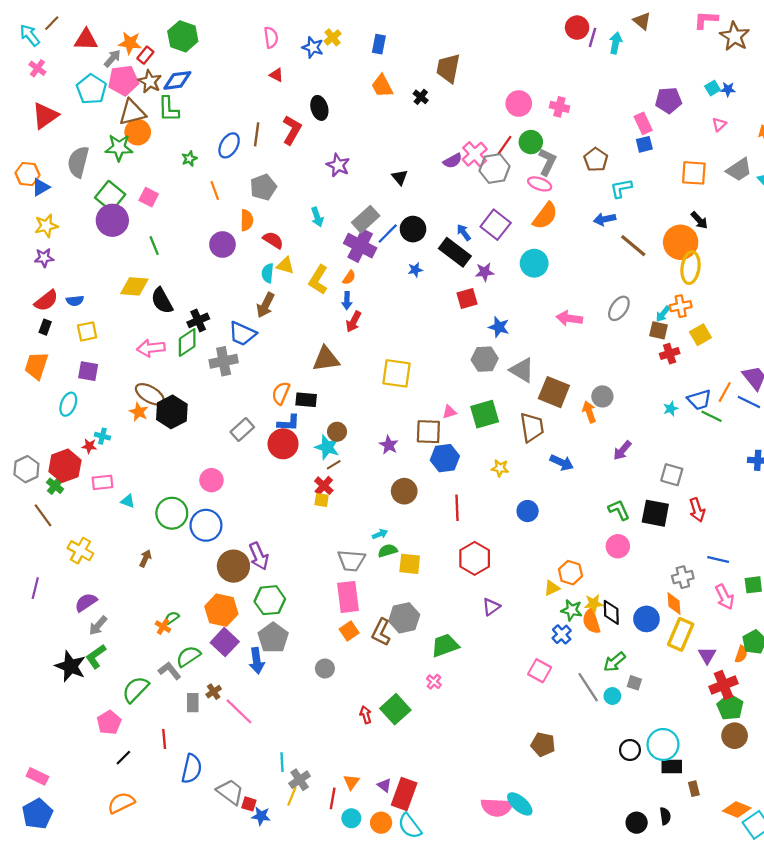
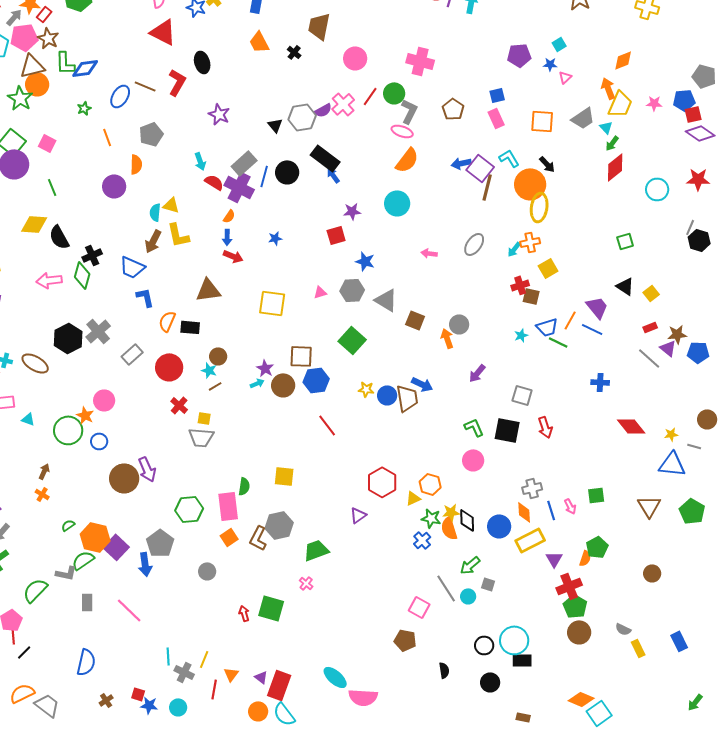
red triangle: (276, 75) -> (163, 32), size x2.0
blue diamond: (177, 80) -> (85, 68), moved
blue star: (728, 89) -> (550, 64), moved
pink circle: (519, 104) -> (355, 58), moved
pink cross: (559, 107) -> (420, 61), size x1.5
pink rectangle: (643, 123) -> (496, 118), moved
brown line: (257, 134) -> (145, 86), turned -75
green star: (119, 148) -> (20, 98), turned 30
gray hexagon: (494, 169) -> (302, 117), moved
cyan L-shape: (621, 188) -> (509, 158), moved, turned 70
purple square: (496, 225) -> (480, 168), moved
blue line: (388, 233) -> (264, 176), turned -30
red semicircle: (273, 240) -> (214, 182), moved
brown line: (633, 246) -> (487, 187), turned 64
black rectangle: (455, 252) -> (325, 158), moved
blue star: (415, 270) -> (275, 238), moved
yellow L-shape: (318, 280) -> (178, 235), moved, turned -44
pink arrow: (569, 318) -> (429, 253), size x0.7
red arrow: (354, 322) -> (233, 256), turned -96
brown square: (659, 330) -> (531, 296), moved
green diamond: (187, 343) -> (82, 275), turned -40
gray cross: (224, 361) -> (98, 331), moved, turned -30
brown square: (554, 392) -> (415, 320), size x0.7
brown ellipse: (150, 394) -> (35, 363), moved
orange star: (139, 412) -> (85, 415), moved
pink triangle: (449, 412) -> (320, 292), moved
green square: (485, 414) -> (352, 340), turned -32
blue L-shape: (289, 423) -> (145, 297), moved, turned -105
brown trapezoid: (532, 427) -> (407, 398), moved
cyan star: (327, 447) -> (209, 370), size x0.7
red cross: (324, 486) -> (179, 405), moved
brown circle: (404, 491) -> (283, 385), moved
red line: (457, 508) -> (327, 425), turned -35
blue circle: (528, 511) -> (387, 395), moved
blue circle: (206, 525) -> (99, 441), size x0.6
cyan arrow: (380, 534) -> (257, 383), moved
green semicircle: (388, 551) -> (244, 486), moved, turned 114
red hexagon: (475, 558) -> (382, 482), moved
blue line: (718, 559) -> (551, 510), moved, turned 60
gray trapezoid: (351, 561) -> (201, 437), moved
pink arrow: (725, 597) -> (570, 506), size x0.7
green hexagon: (270, 600) -> (189, 509), moved
orange hexagon: (221, 610) -> (95, 537), moved
orange cross: (163, 627) -> (42, 494), moved
yellow rectangle: (681, 634) -> (530, 540), turned 40
gray L-shape: (170, 671) -> (66, 573), turned 140
pink square: (540, 671) -> (419, 607), moved
brown cross: (214, 692) -> (106, 700), moved
green square: (395, 709) -> (271, 608), turned -32
red line: (164, 739) -> (13, 635), moved
gray cross: (300, 780) -> (184, 672), turned -30
brown rectangle: (694, 789) -> (523, 717), moved, turned -64
gray trapezoid: (230, 792) -> (47, 705), moved
yellow line: (292, 796) -> (204, 659), moved
cyan ellipse: (520, 804) -> (335, 677), moved
black semicircle: (665, 816) -> (444, 670), moved
cyan circle: (351, 818) -> (178, 707), moved
black circle: (637, 823) -> (490, 682), moved

